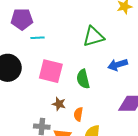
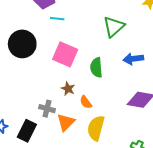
green triangle: (94, 37) -> (114, 27), turned -35
orange semicircle: (78, 114) -> (86, 102), turned -56

